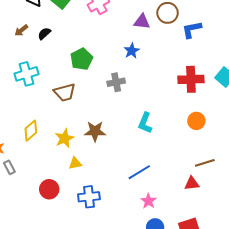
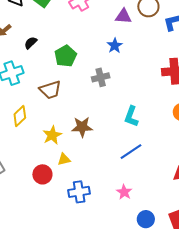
black semicircle: (44, 34) -> (31, 43), moved
yellow diamond: (31, 131) -> (20, 116), moved
blue line: (139, 172) -> (131, 152), moved
red circle: (49, 189) -> (42, 174), moved
pink star: (149, 201) -> (124, 192), moved

